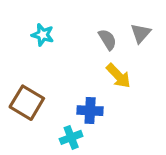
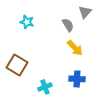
gray triangle: (141, 33) -> (85, 12), moved
blue cross: (90, 111) -> (77, 79), moved

